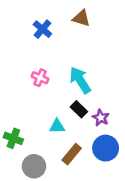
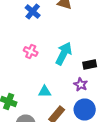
cyan arrow: (80, 80) -> (64, 54), turned 60
black rectangle: (79, 109) -> (90, 64), moved, turned -56

